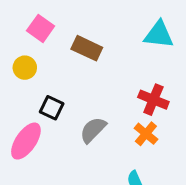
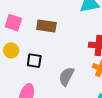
black square: (52, 108) -> (34, 61), moved

